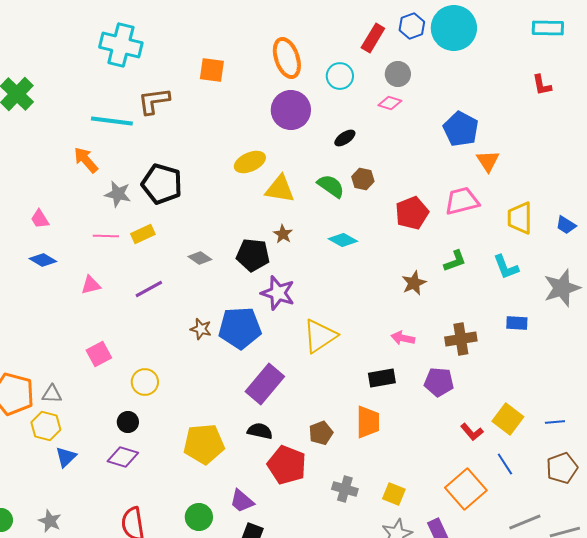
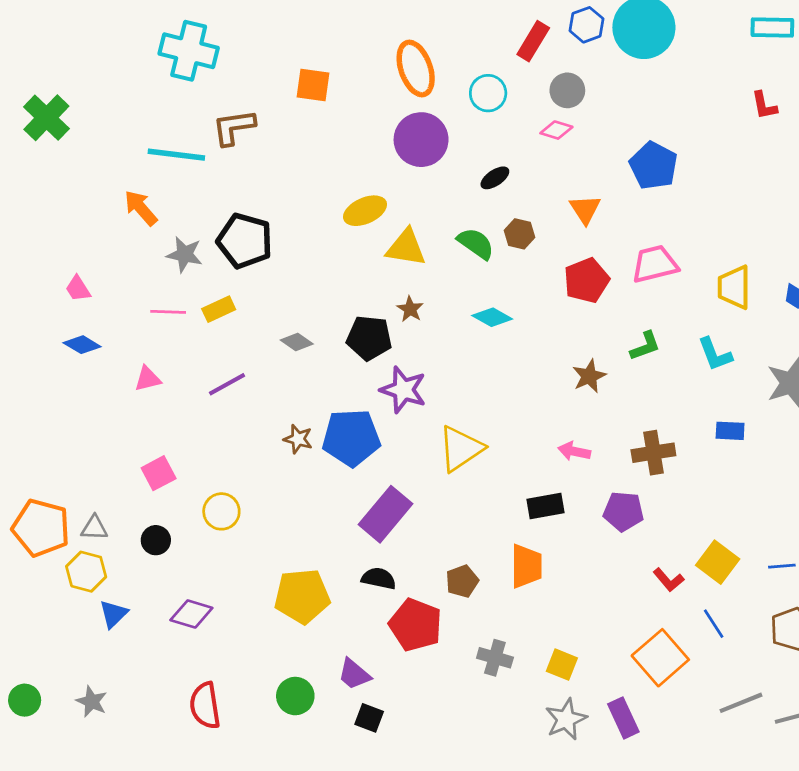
orange triangle: (488, 161) -> (585, 209), moved
black circle: (128, 422) -> (156, 540), moved

